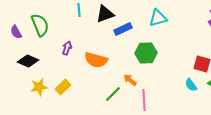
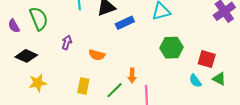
green hexagon: (146, 53) -> (171, 48), moved
orange semicircle: (96, 60) -> (97, 55), size x0.7
orange arrow: (130, 80) -> (132, 76), turned -128
yellow rectangle: (63, 87) -> (83, 86), moved, turned -35

